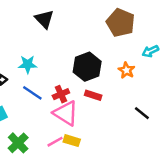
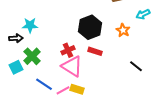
cyan star: (28, 64) -> (30, 25), moved
blue line: (32, 93) -> (44, 84), moved
green cross: (18, 143) -> (32, 56), moved

